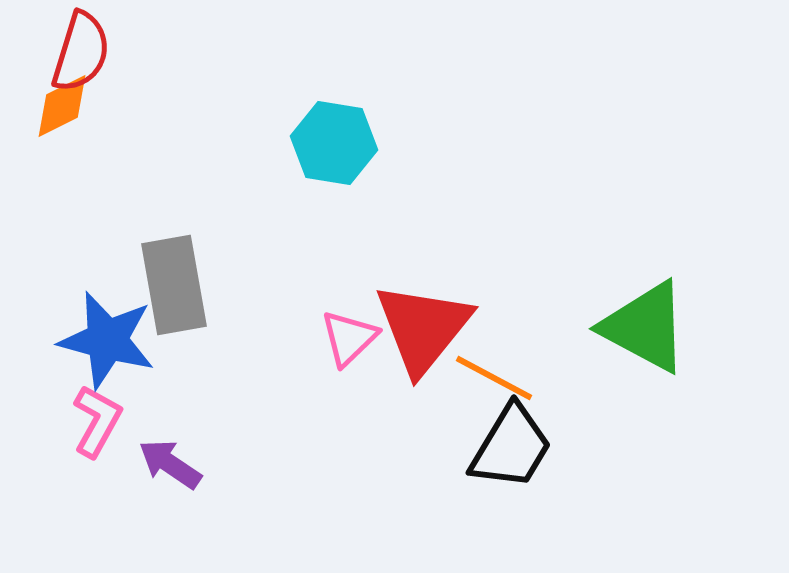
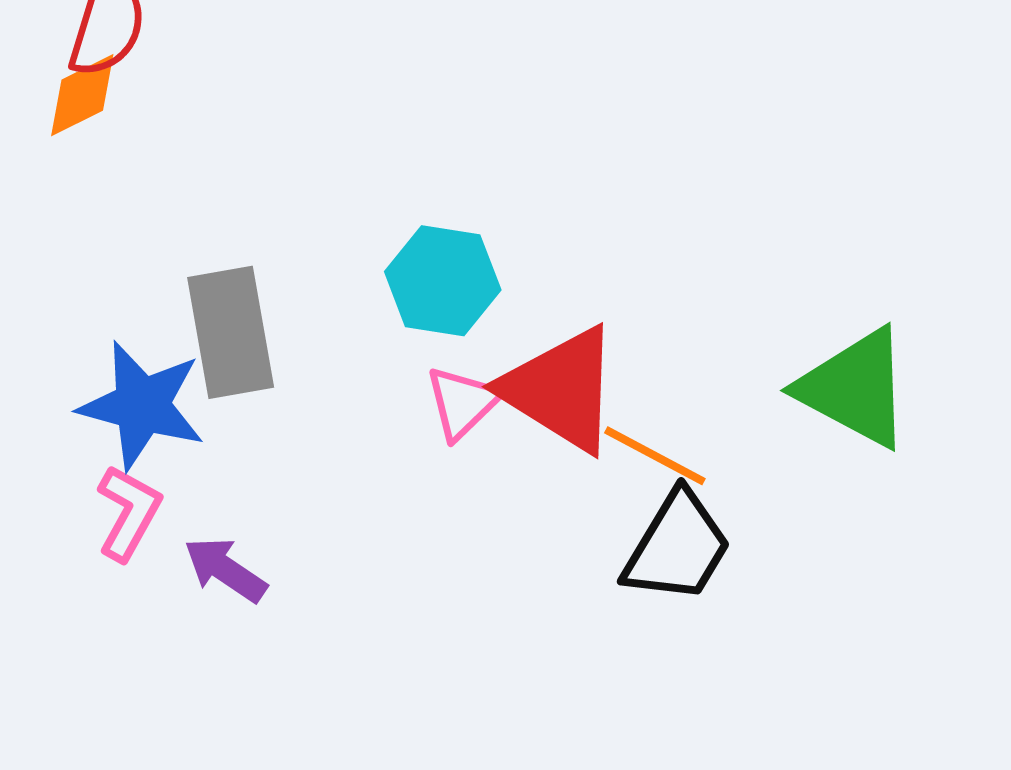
cyan hexagon: (334, 143) -> (443, 281), moved
red triangle: (423, 328) -> (561, 389), turned -37

